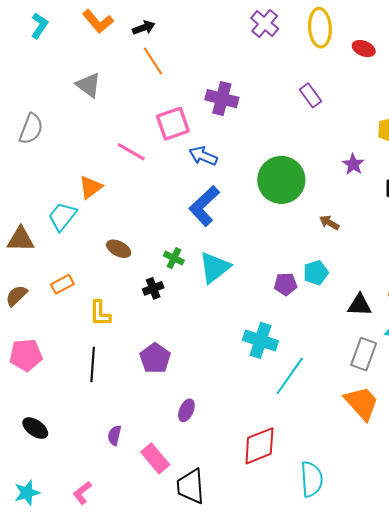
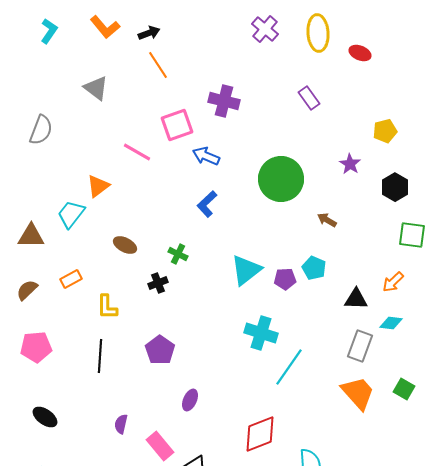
blue L-shape: (204, 206) -> (207, 204), size x0.7
cyan triangle: (215, 267) -> (246, 270), moved
cyan pentagon: (316, 273) -> (314, 268), turned -30

